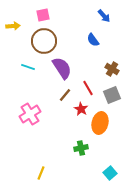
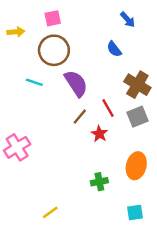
brown cross: (112, 69) -> (137, 85), size x1.5
pink cross: (30, 114) -> (17, 147), moved
orange ellipse: (100, 123) -> (136, 166), moved
yellow line: (41, 173) -> (50, 212), turned 32
cyan square: (110, 173) -> (135, 212), turned 32

